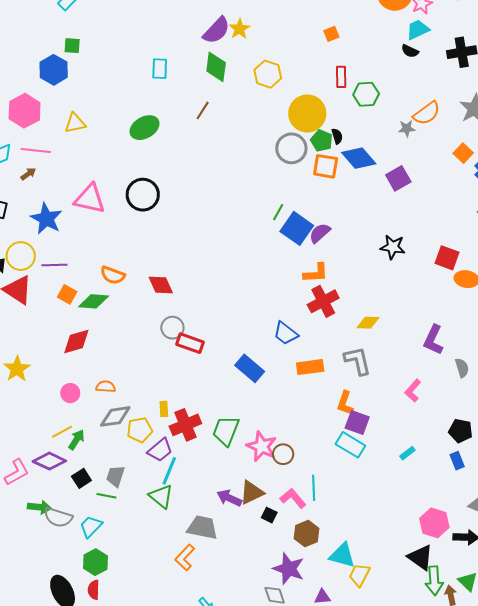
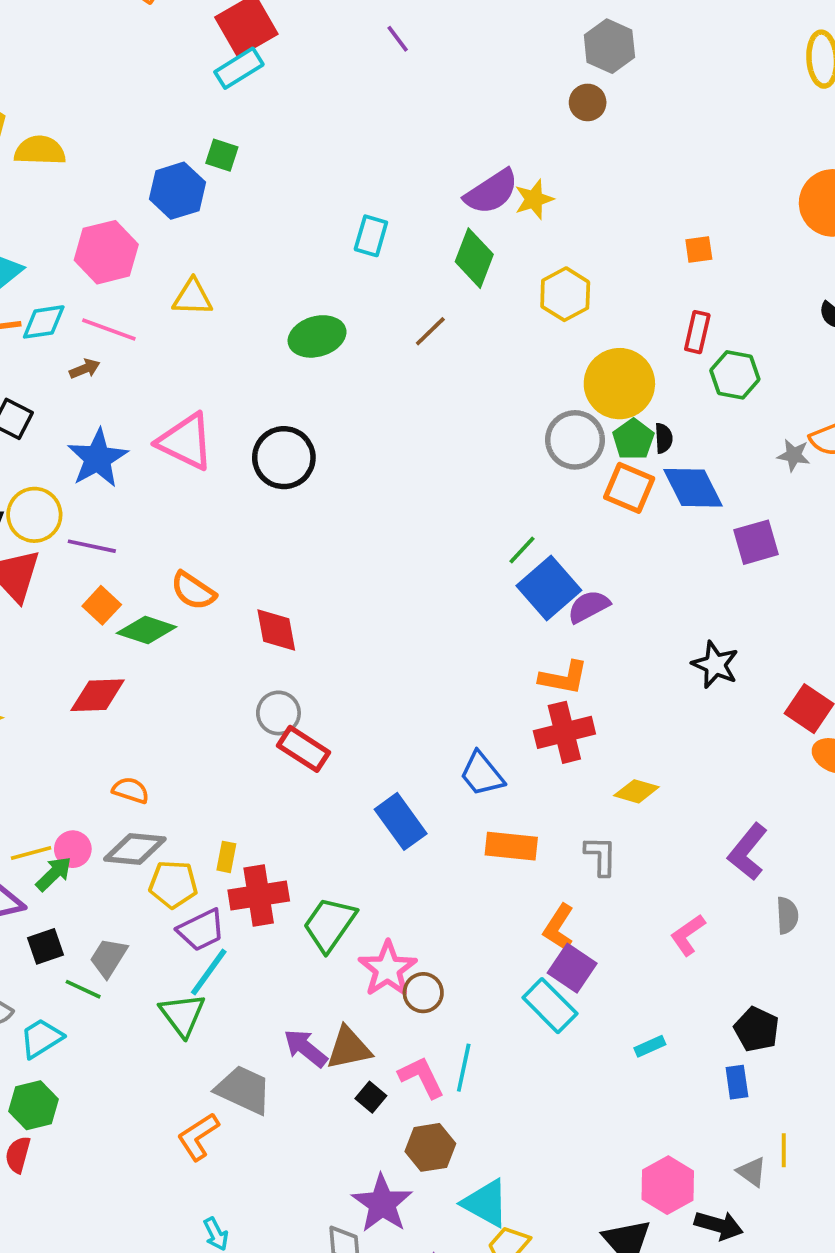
gray L-shape: (358, 361) -> (601, 856), size x0.7
pink circle: (70, 393) -> (73, 849), moved

